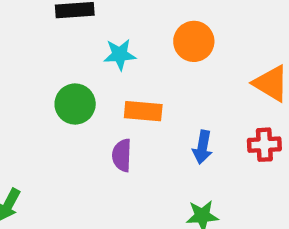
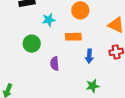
orange rectangle: (143, 111) -> (73, 37), moved

